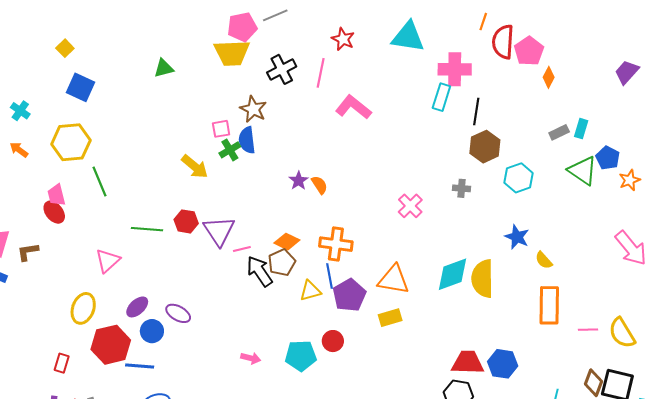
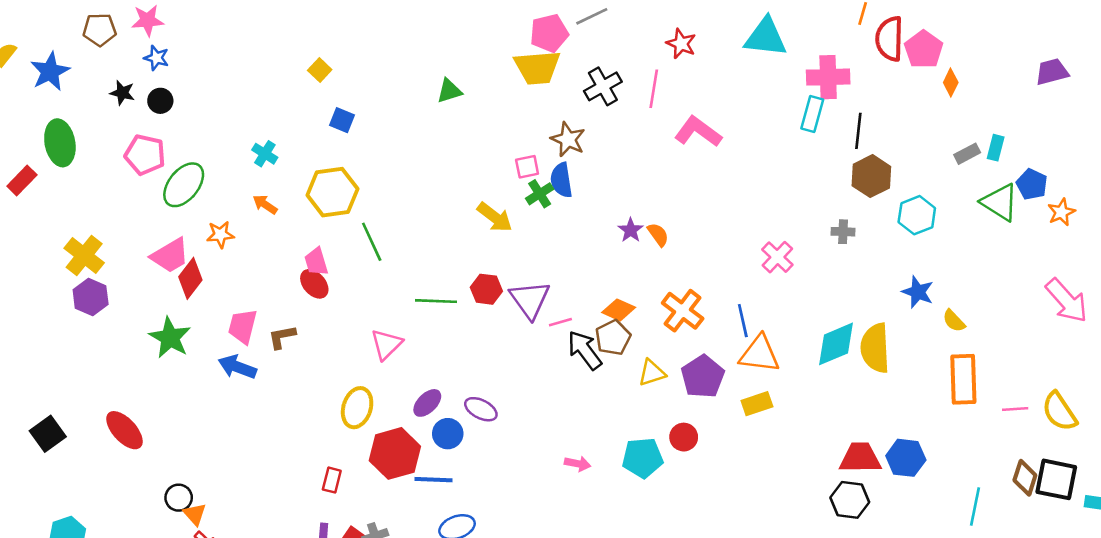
purple trapezoid: (627, 72) -> (1052, 72), turned 36
blue square: (81, 87) -> (342, 120), size x0.7
orange cross: (336, 244) -> (683, 311), turned 32
blue line: (330, 276) -> (743, 321), moved

